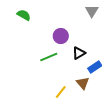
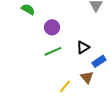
purple circle: (61, 36) -> (52, 27), moved

